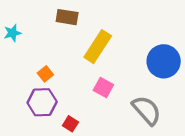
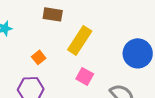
orange square: (45, 74) -> (39, 57), moved

